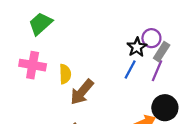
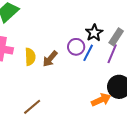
purple circle: (151, 38) -> (76, 47), moved
brown arrow: (82, 92) -> (50, 59), moved, size x0.7

